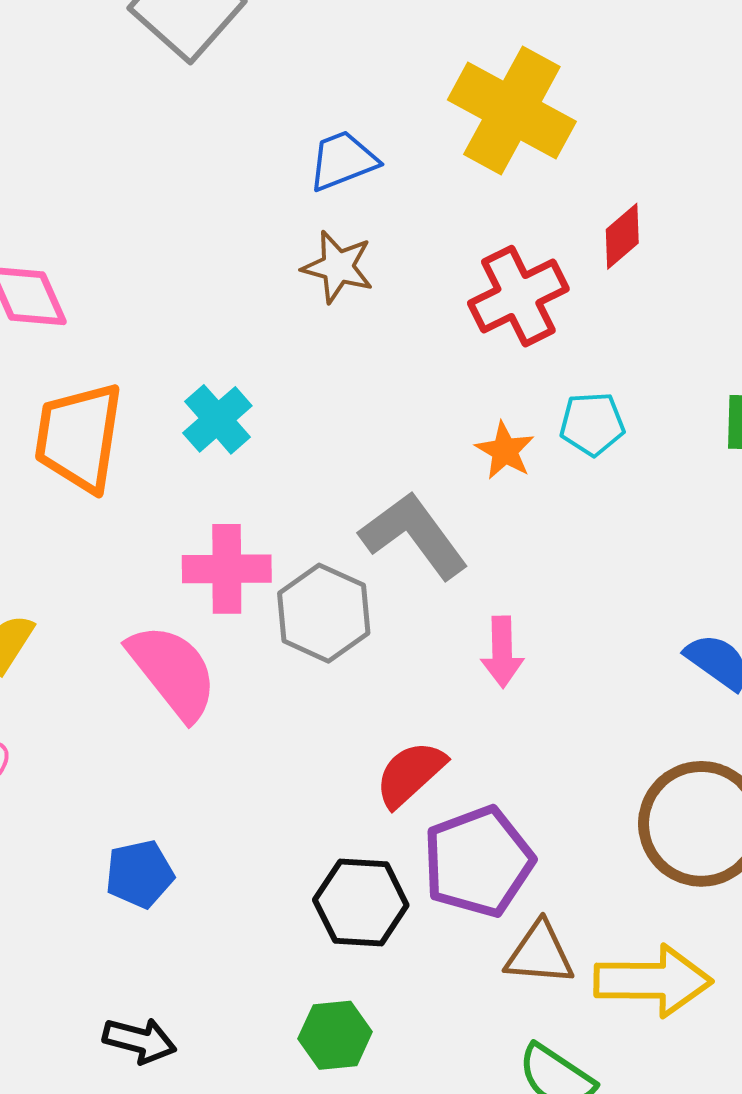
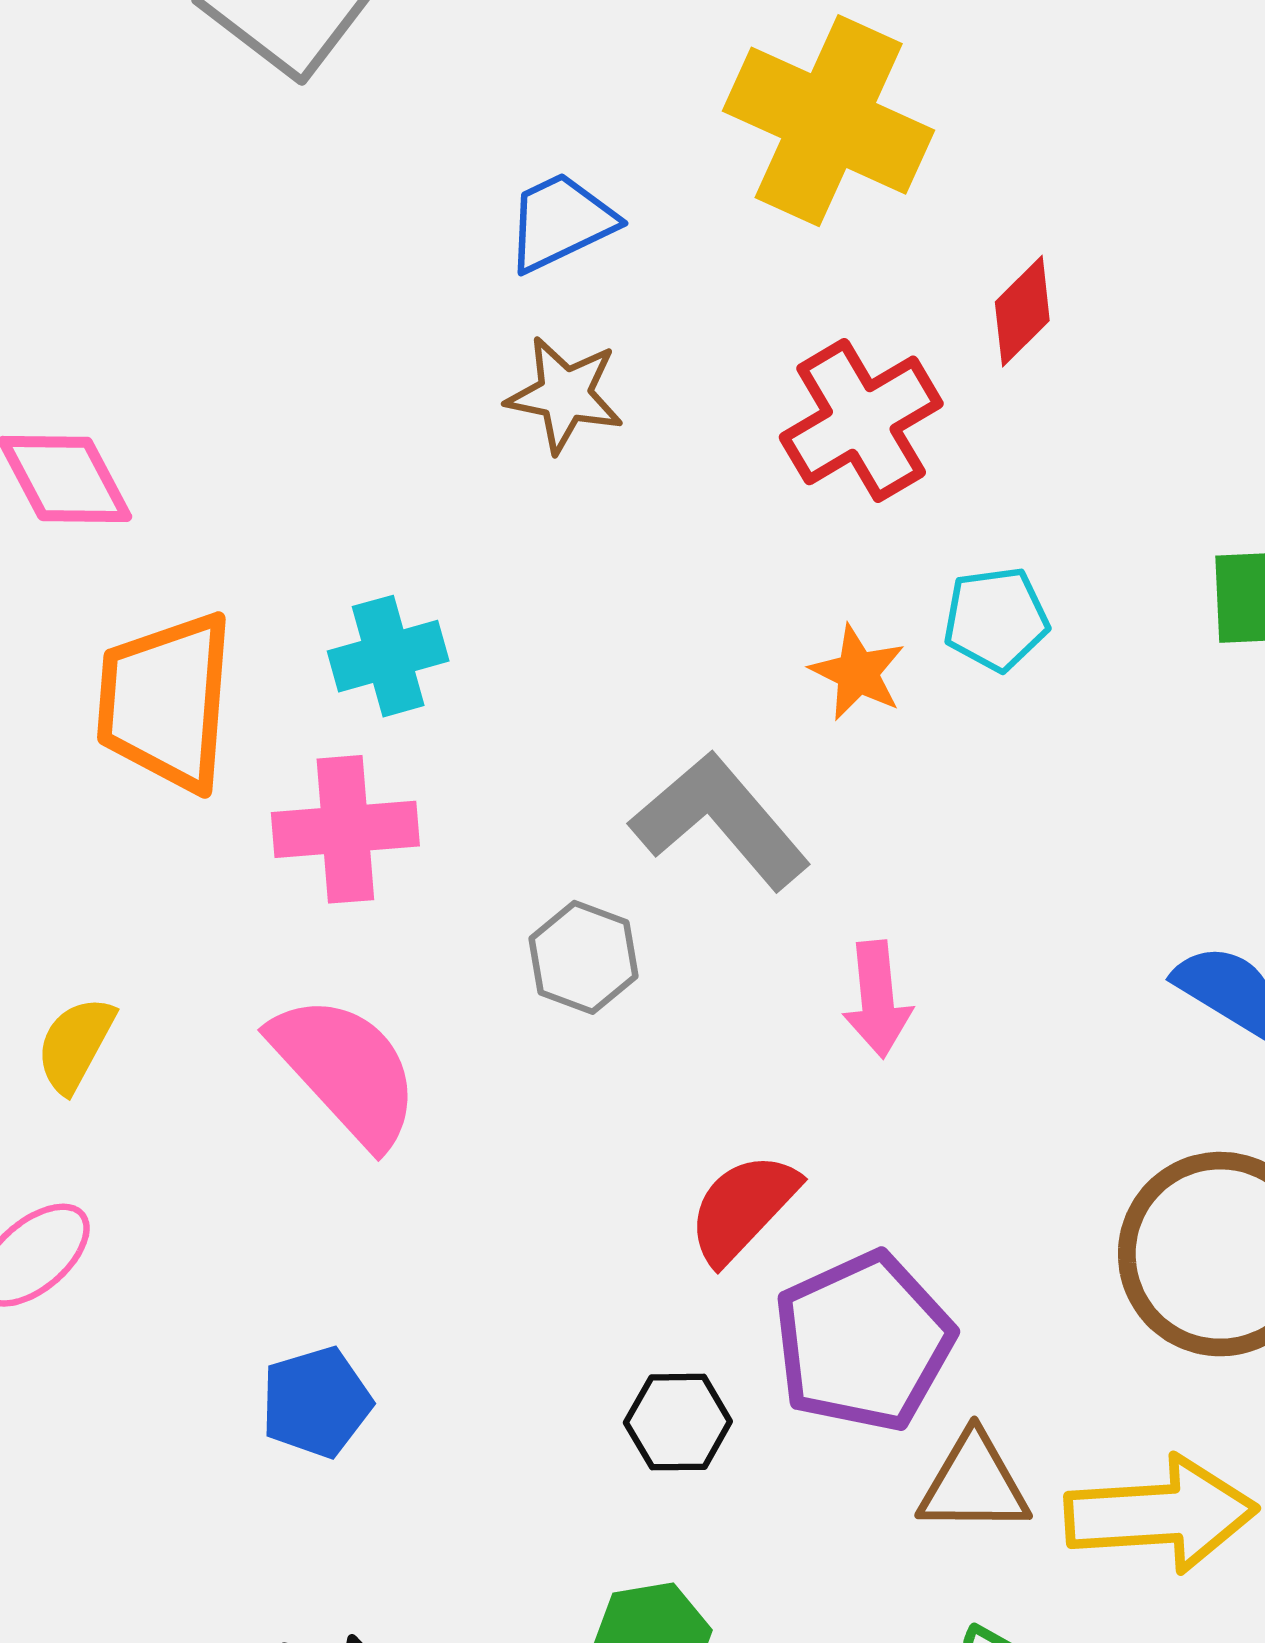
cyan cross: (217, 419) -> (388, 656), turned 30
pink cross: (227, 569) -> (345, 829), moved
gray hexagon: (324, 613) -> (584, 957), size x0.7
black hexagon: (361, 903) -> (678, 1422), size x0.7

